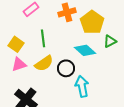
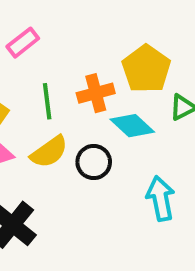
orange cross: (67, 12) -> (96, 93), moved
cyan arrow: (82, 86) -> (161, 198), moved

